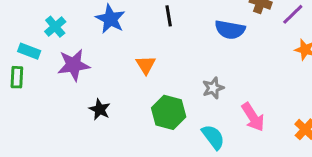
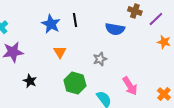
blue star: (110, 19) -> (51, 24), moved
gray star: (213, 88) -> (100, 59), moved

